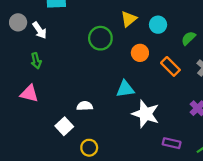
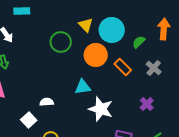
yellow triangle: (129, 19) -> (86, 25), turned -35
cyan circle: (158, 25) -> (112, 30), size x1.6
orange circle: (140, 53) -> (96, 55), size x1.5

